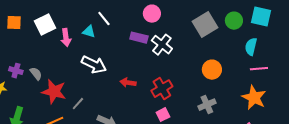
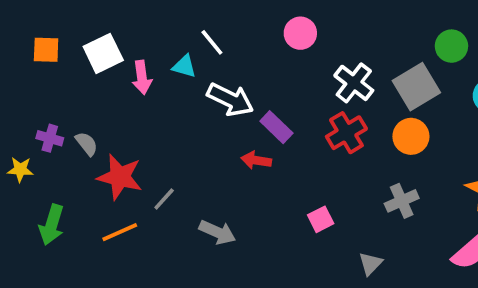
gray square: (205, 25) -> (416, 87), moved
purple rectangle: (139, 38) -> (276, 127), moved, turned 30
white cross: (162, 45) -> (354, 83), moved
white arrow: (94, 65) -> (230, 99), moved
red cross: (162, 89) -> (346, 133), moved

